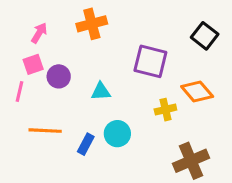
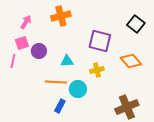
yellow cross: (165, 110) -> (97, 70), moved
orange line: (45, 131) -> (56, 82), moved
blue rectangle: (86, 144) -> (60, 106), moved

